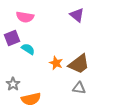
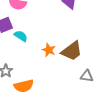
gray triangle: (79, 88) -> (87, 76), moved

